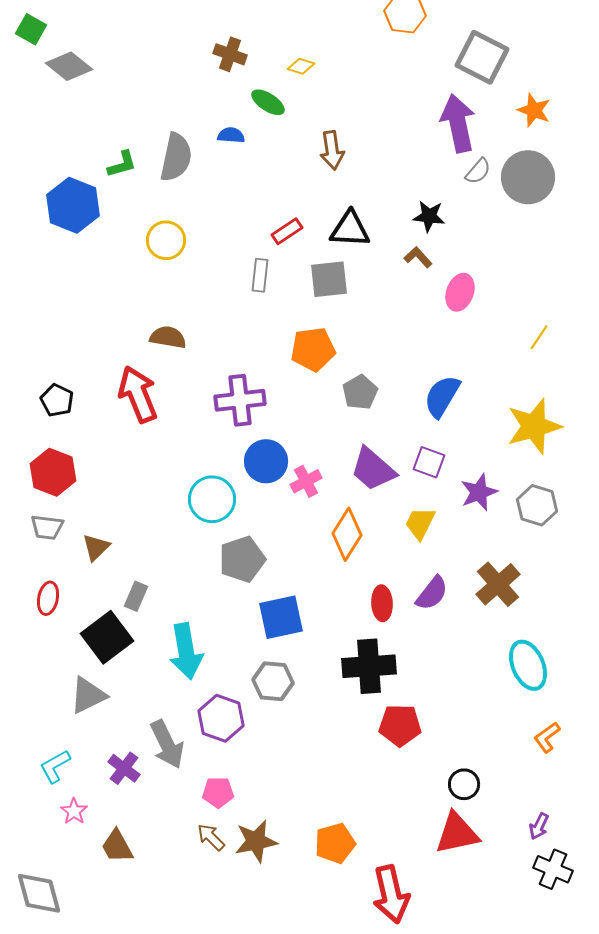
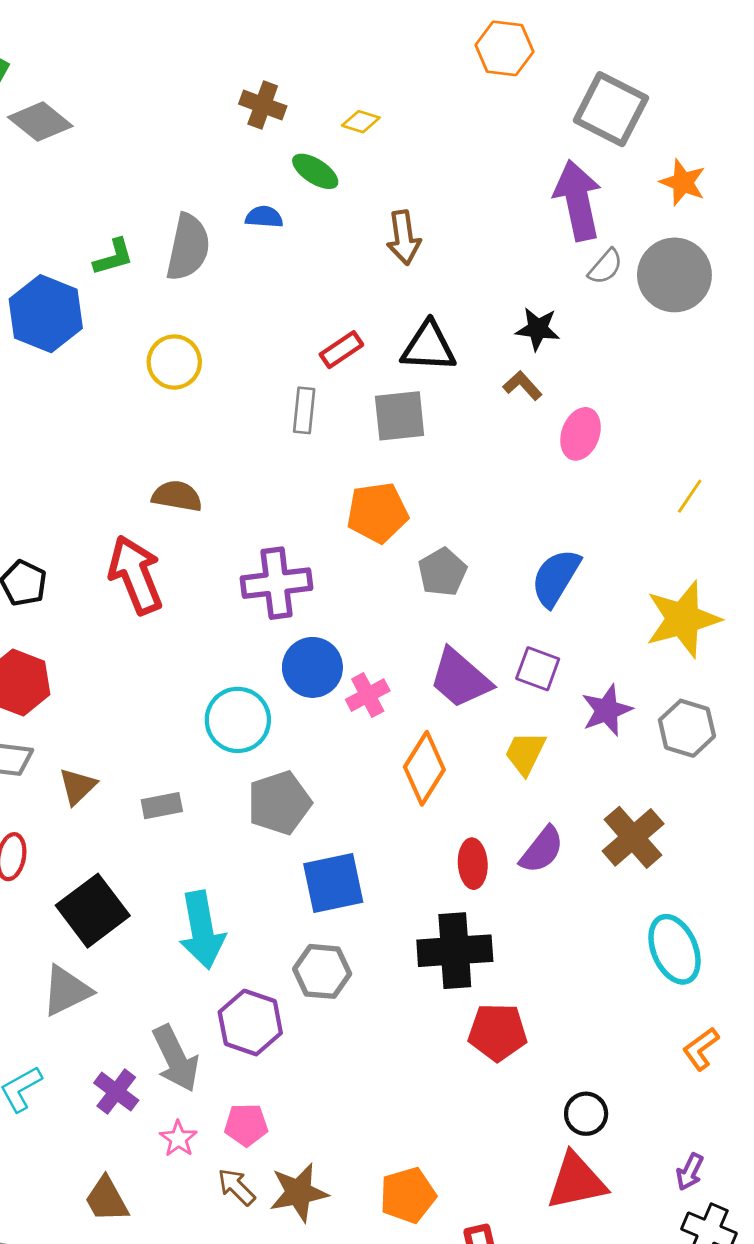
gray rectangle: (136, 596) -> (162, 806), moved, turned 56
pink star: (74, 811) -> (178, 1139), moved

